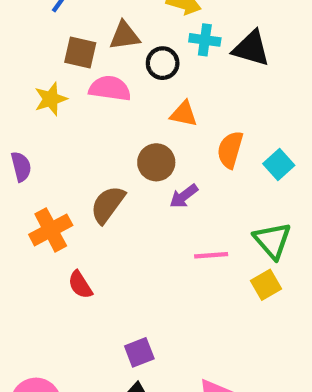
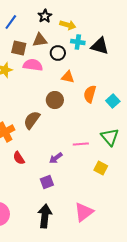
purple arrow: (184, 196) -> (56, 158), moved
yellow square: (266, 285) -> (101, 168), moved, turned -32
purple square: (139, 352) -> (47, 182), moved

